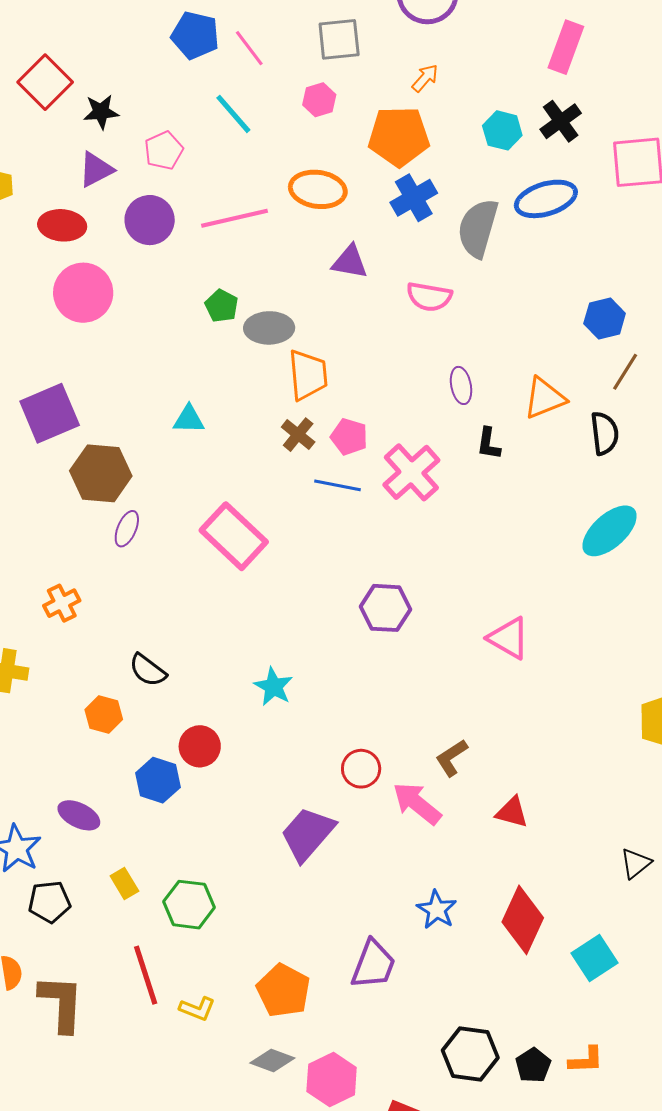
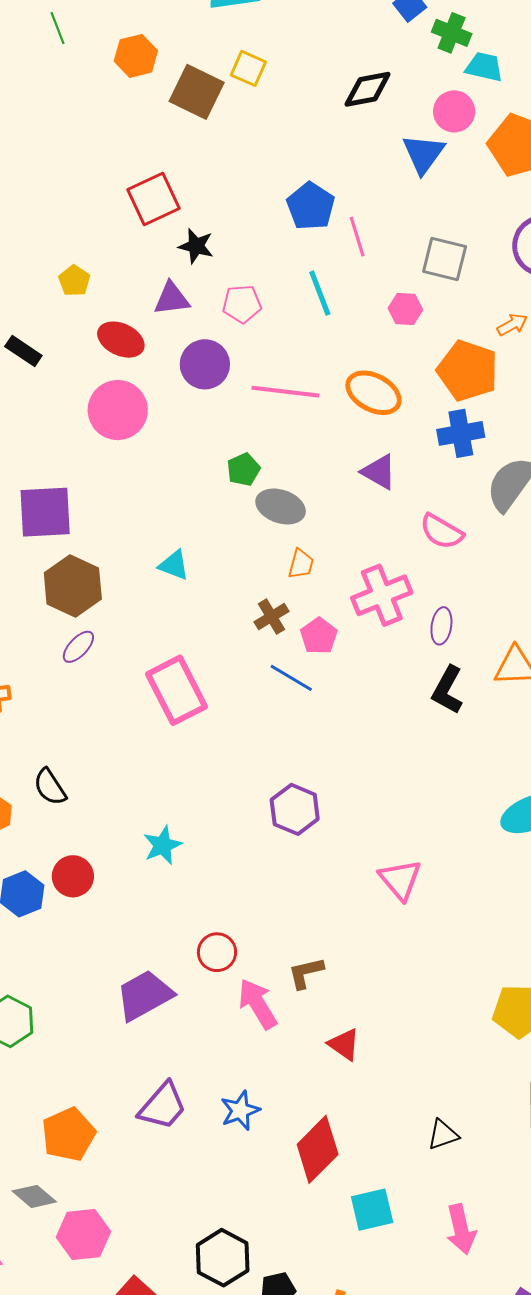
orange trapezoid: (308, 375) -> (301, 564), size x0.6
black L-shape: (489, 444) -> (448, 690), size x1.4
pink cross: (411, 472) -> (382, 595), moved
purple trapezoid: (373, 965) -> (163, 1106), moved

